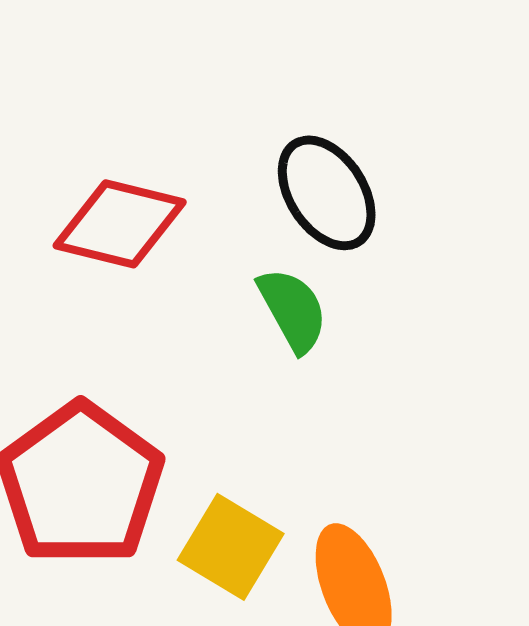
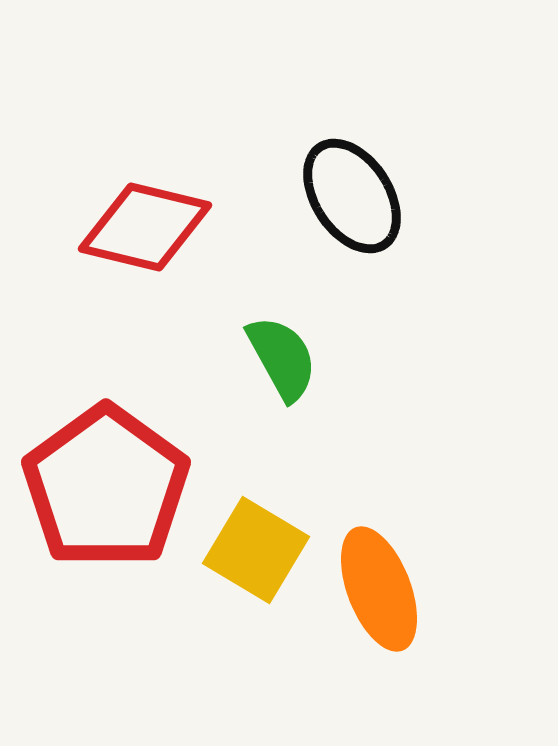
green semicircle: (293, 310) -> (282, 358), moved

